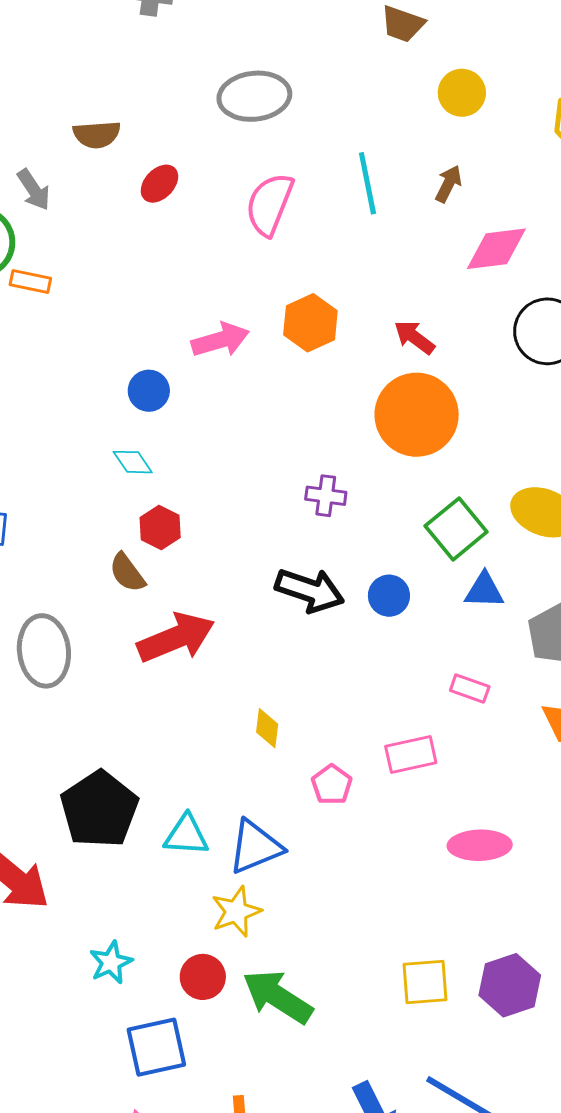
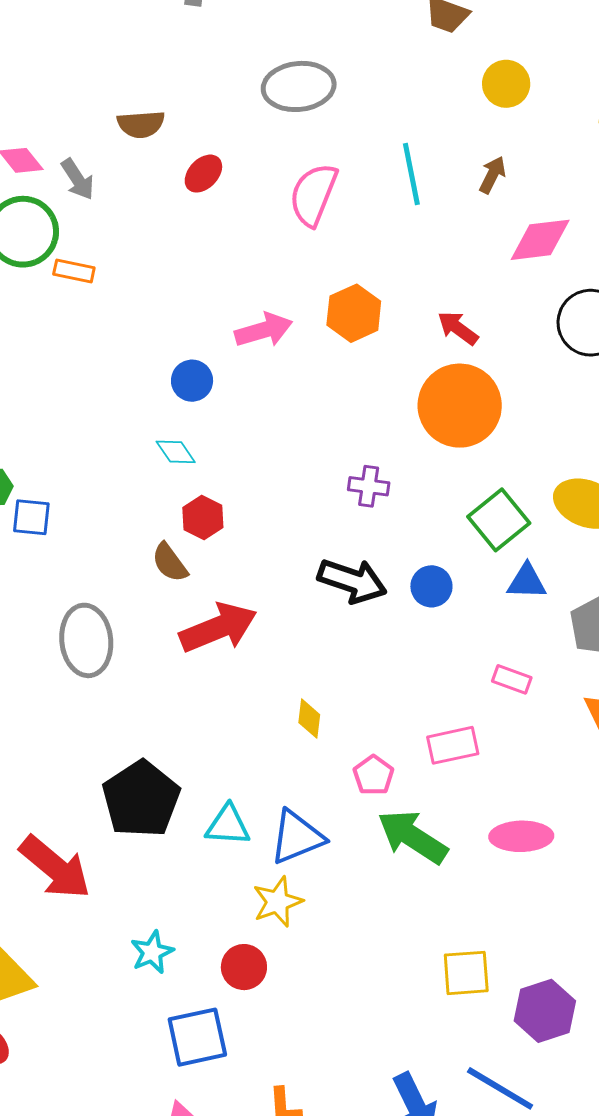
purple hexagon: (510, 985) -> (545, 1011), moved
green arrow: (278, 997) -> (413, 837), moved

